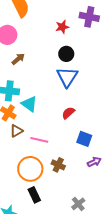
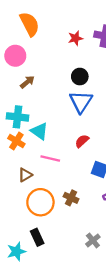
red star: (62, 27) -> (75, 38), moved
brown triangle: (16, 131) -> (25, 175), moved
pink line: (39, 140) -> (50, 158), moved
black rectangle: (34, 195) -> (37, 237), moved

